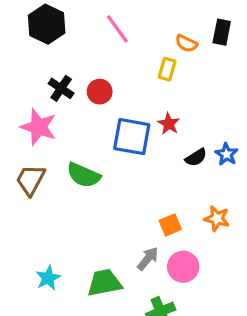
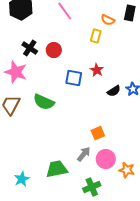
blue square: (132, 137) -> (74, 78), size x0.7
orange star: (217, 219) -> (127, 170), moved
cyan star: (48, 278) -> (22, 179), moved

